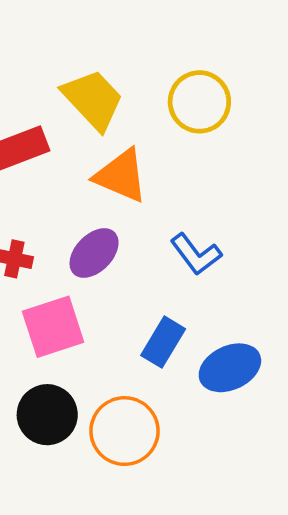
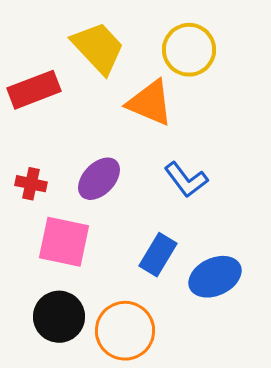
orange triangle: (121, 176) -> (150, 103), moved
pink square: (53, 327) -> (64, 242), turned 30

